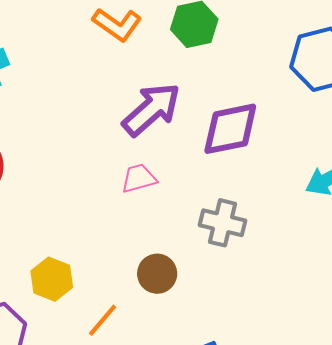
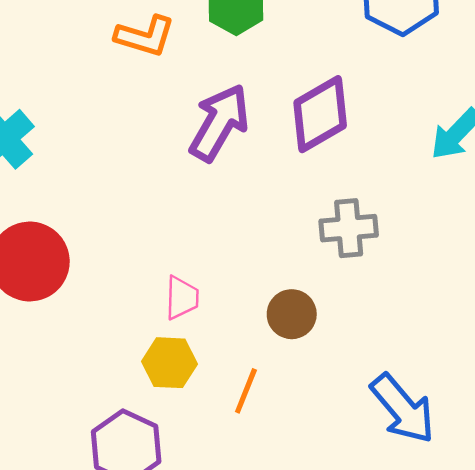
pink trapezoid: (139, 178) -> (182, 298), moved, turned 126

